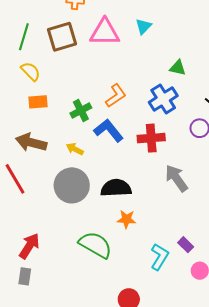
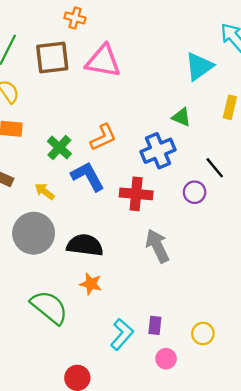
cyan triangle: (143, 26) -> (199, 66), moved, size x1.5
green cross: (81, 110) -> (59, 147), turned -30
purple rectangle: (186, 245) -> (155, 325), turned 42

